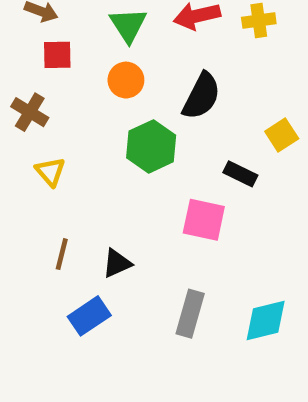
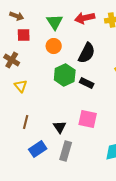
black rectangle: (240, 174) -> (87, 83), moved
pink square: (204, 220) -> (88, 119), moved
black triangle: (117, 263) -> (60, 127), moved, turned -40
gray rectangle: (190, 314) -> (66, 151), moved

